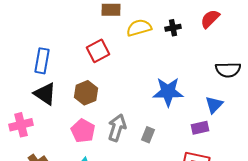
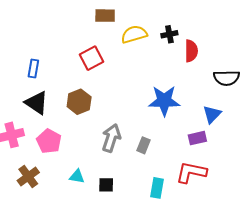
red semicircle: (210, 19) -> (191, 51), moved, turned 135
blue rectangle: (42, 61) -> (33, 69), size x0.7
pink pentagon: (83, 131) -> (49, 141), moved

